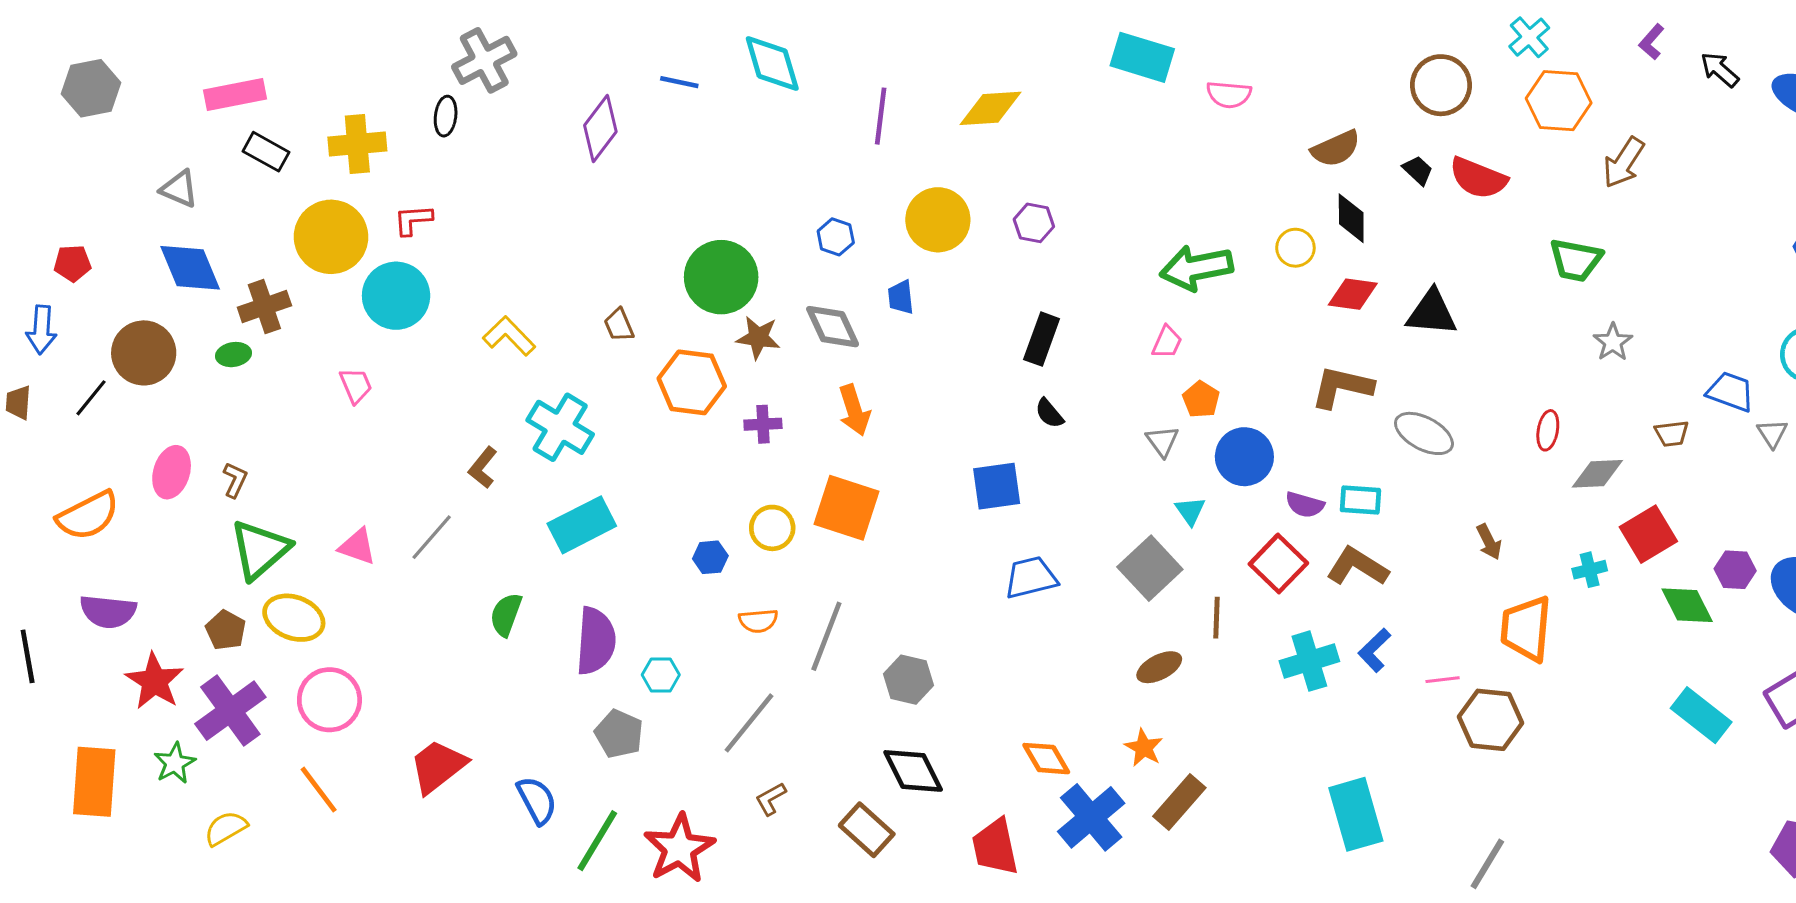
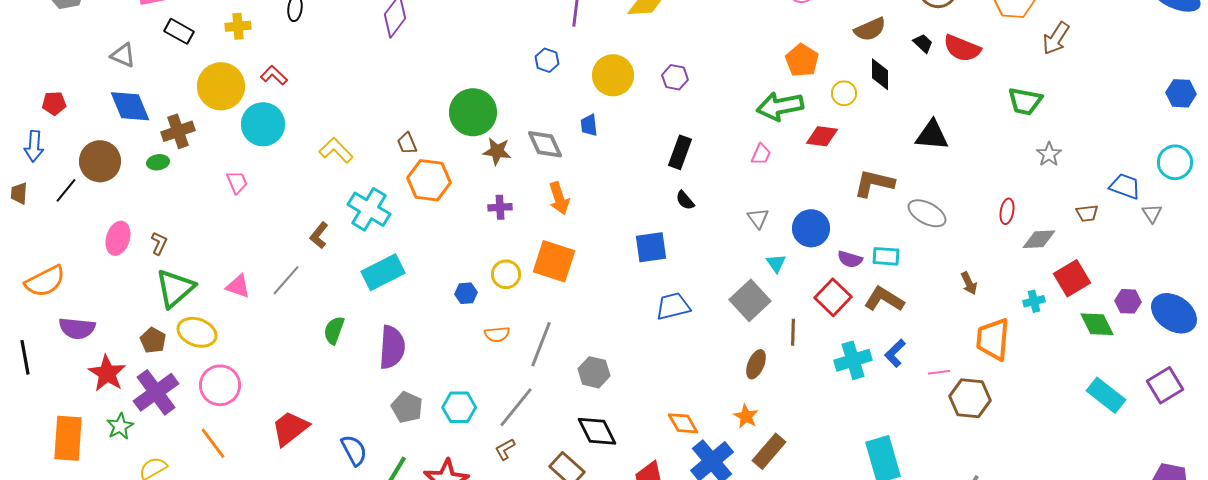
yellow cross: (357, 144) -> (238, 26), size x0.7
red L-shape: (413, 220) -> (274, 75), turned 48
blue hexagon: (836, 237) -> (547, 60), moved
red diamond: (1353, 294) -> (822, 136), moved
orange hexagon: (692, 382) -> (429, 180), moved
orange pentagon: (1201, 399) -> (802, 60), moved, size x1.4
orange semicircle: (88, 516) -> (45, 281), moved
brown ellipse: (1159, 667) -> (756, 364), turned -40
cyan hexagon: (661, 675) -> (459, 407), moved, size x1.4
gray line: (749, 723) -> (516, 407), moved

